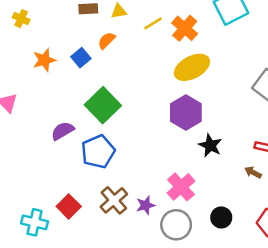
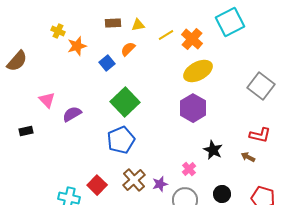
orange star: (44, 60) -> (77, 46), moved
purple semicircle: (63, 131) -> (72, 114), moved
black star: (210, 145) -> (213, 150), moved
pink cross: (181, 187) -> (189, 169), size x0.6

